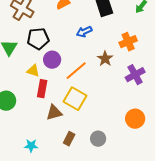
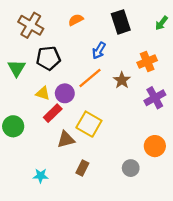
blue arrow: (84, 32) -> (99, 51), turned -35
purple circle: (52, 60) -> (65, 93), moved
orange line: (76, 71) -> (90, 78), moved
red rectangle: (42, 89) -> (53, 113), turned 36
gray circle: (98, 139) -> (131, 168), moved

